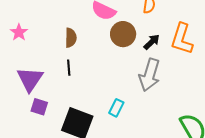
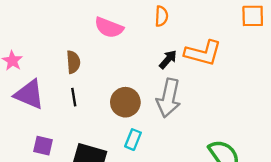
brown circle: (123, 34) -> (125, 102), moved
orange L-shape: (182, 39) -> (203, 53), turned -88
purple triangle: (30, 79) -> (29, 94), moved, turned -36

